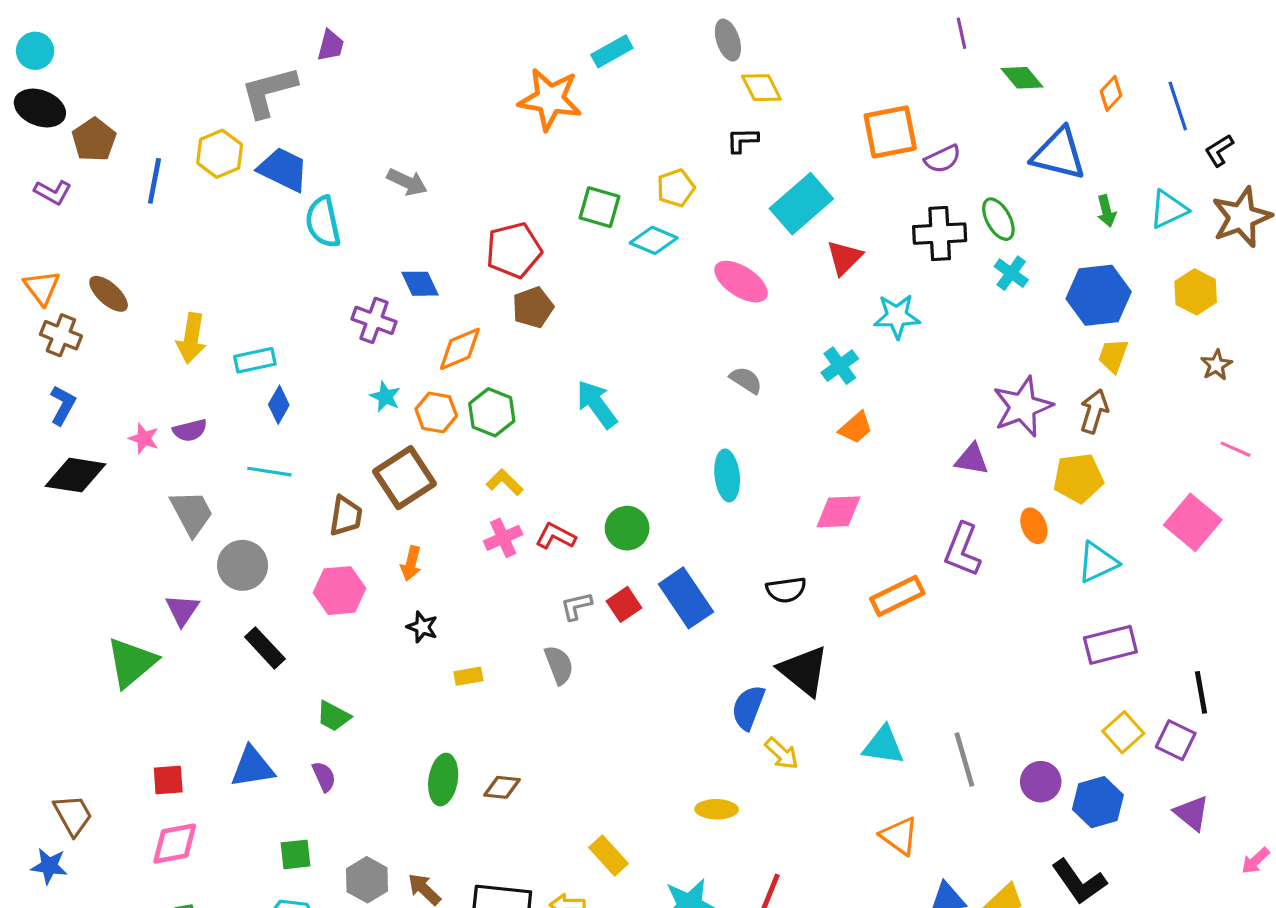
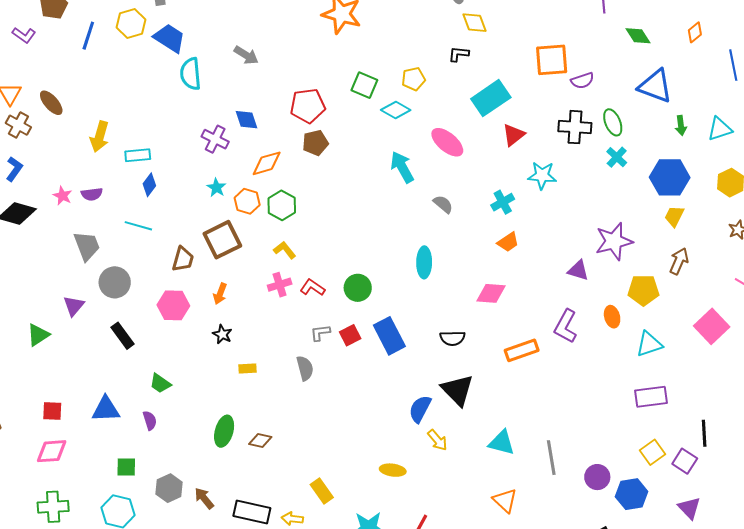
orange diamond: (1111, 93) -> (695, 32), moved
cyan arrow: (597, 404) -> (402, 167), moved
brown arrow: (1094, 411) -> (679, 261), moved
green triangle: (131, 662) -> (38, 335), size x0.7

